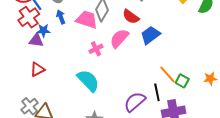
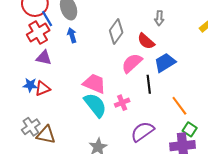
pink trapezoid: (87, 20) -> (94, 84), moved
blue star: (43, 31) -> (30, 85), moved
pink cross: (96, 49) -> (122, 103), moved
green square: (182, 81) -> (190, 129), moved
black line: (157, 92) -> (149, 84), moved

